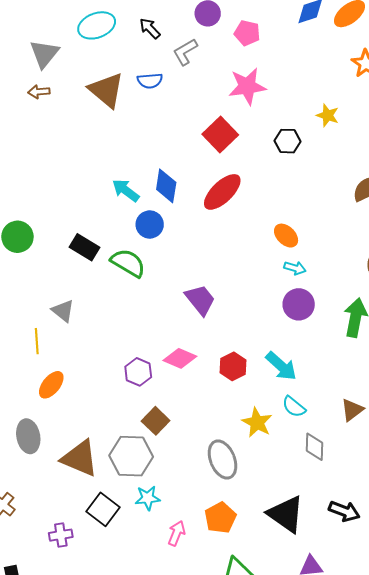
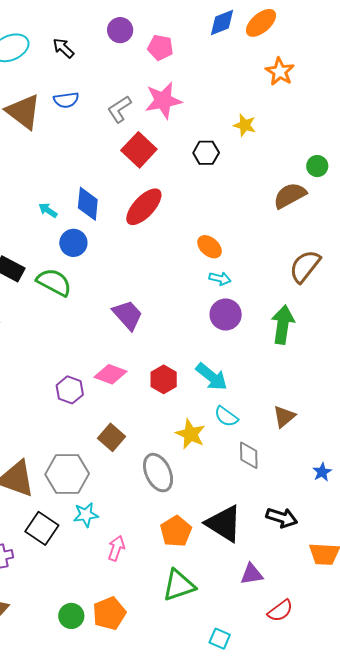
gray L-shape: (185, 52) -> (119, 109), moved
cyan arrow: (126, 190) -> (48, 210), size x0.7
brown square: (156, 421) -> (111, 437), moved
orange pentagon: (220, 518) -> (176, 531), moved

